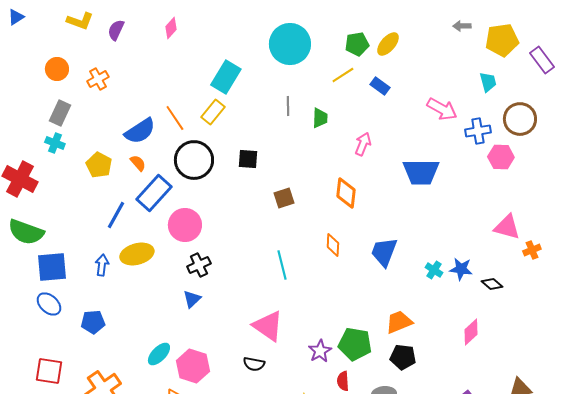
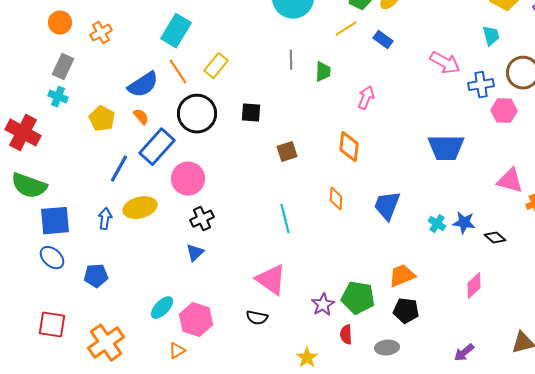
cyan rectangle: (226, 77) -> (176, 31), moved
blue trapezoid: (421, 172) -> (446, 148), moved

